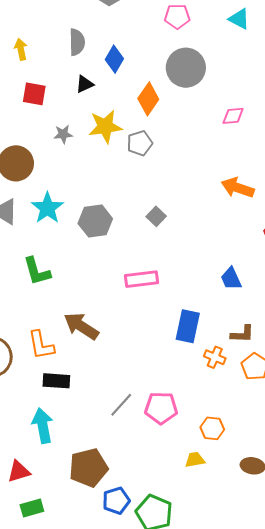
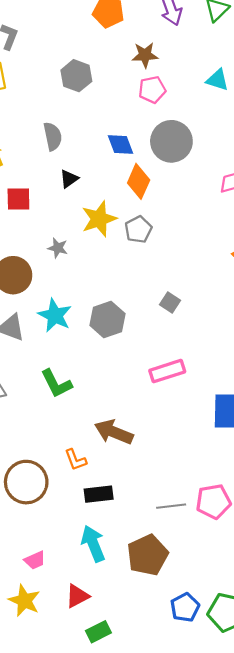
blue diamond: (114, 59) -> (121, 145), moved, turned -40
gray star: (63, 134) -> (58, 248), moved, turned 30
orange L-shape: (41, 345) -> (76, 460), size x0.7
gray line: (121, 405) -> (171, 506), turned 52
brown pentagon: (88, 468) -> (148, 555), moved

